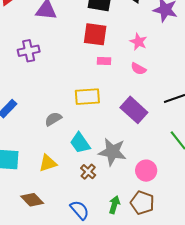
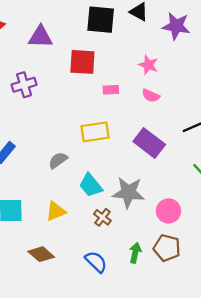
red square: (95, 34) -> (82, 62), moved

